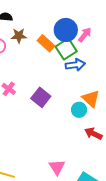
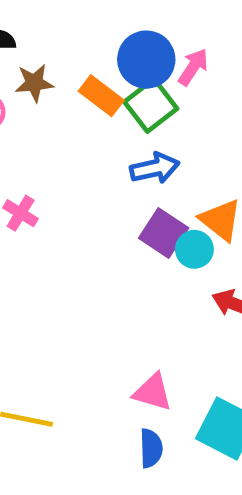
blue arrow: (75, 65) -> (155, 168), moved
purple square: (41, 97) -> (164, 233), moved
pink triangle: (57, 167) -> (153, 392), turned -36

